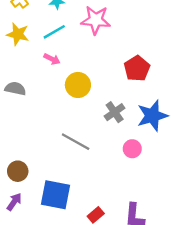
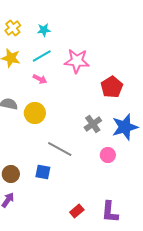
pink star: (96, 20) -> (77, 61), moved
yellow circle: (78, 85) -> (35, 113), moved
blue square: (55, 195) -> (43, 172), moved, size x0.6

